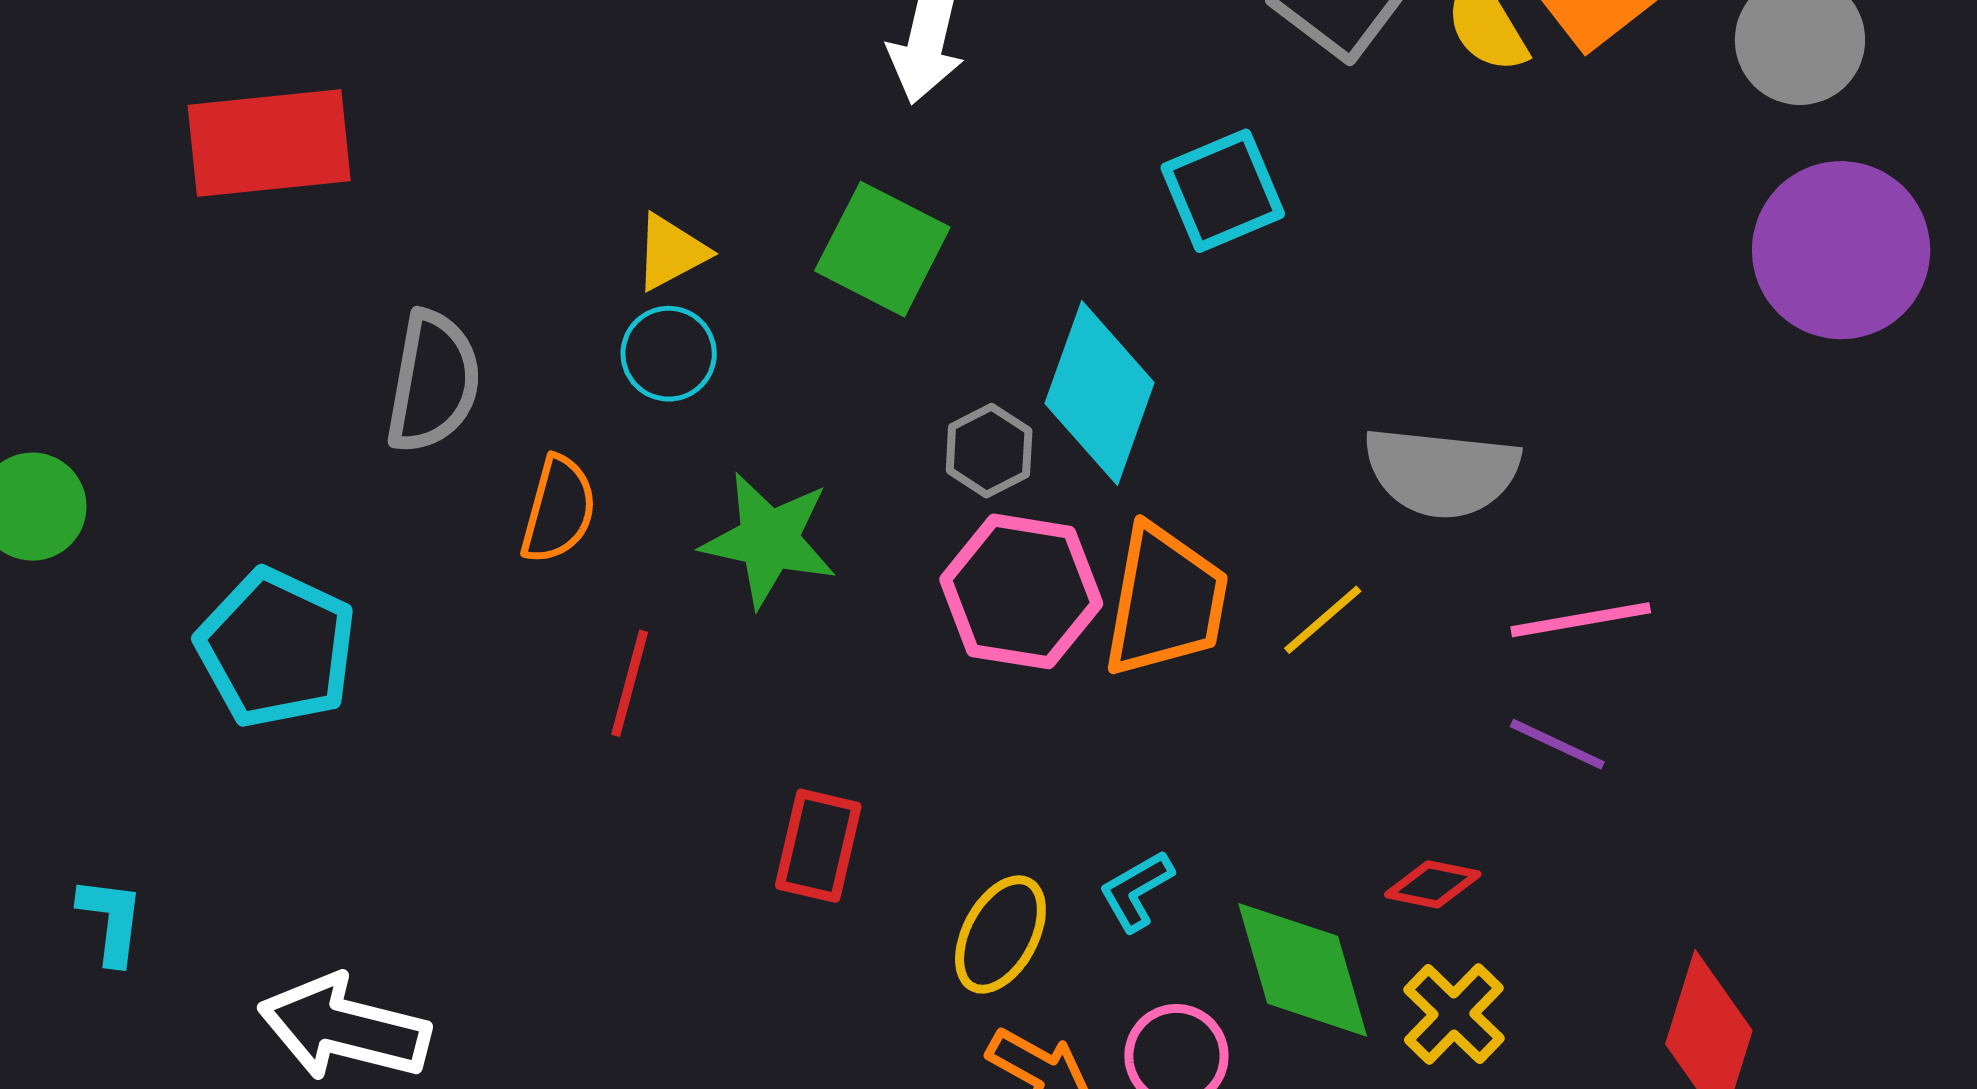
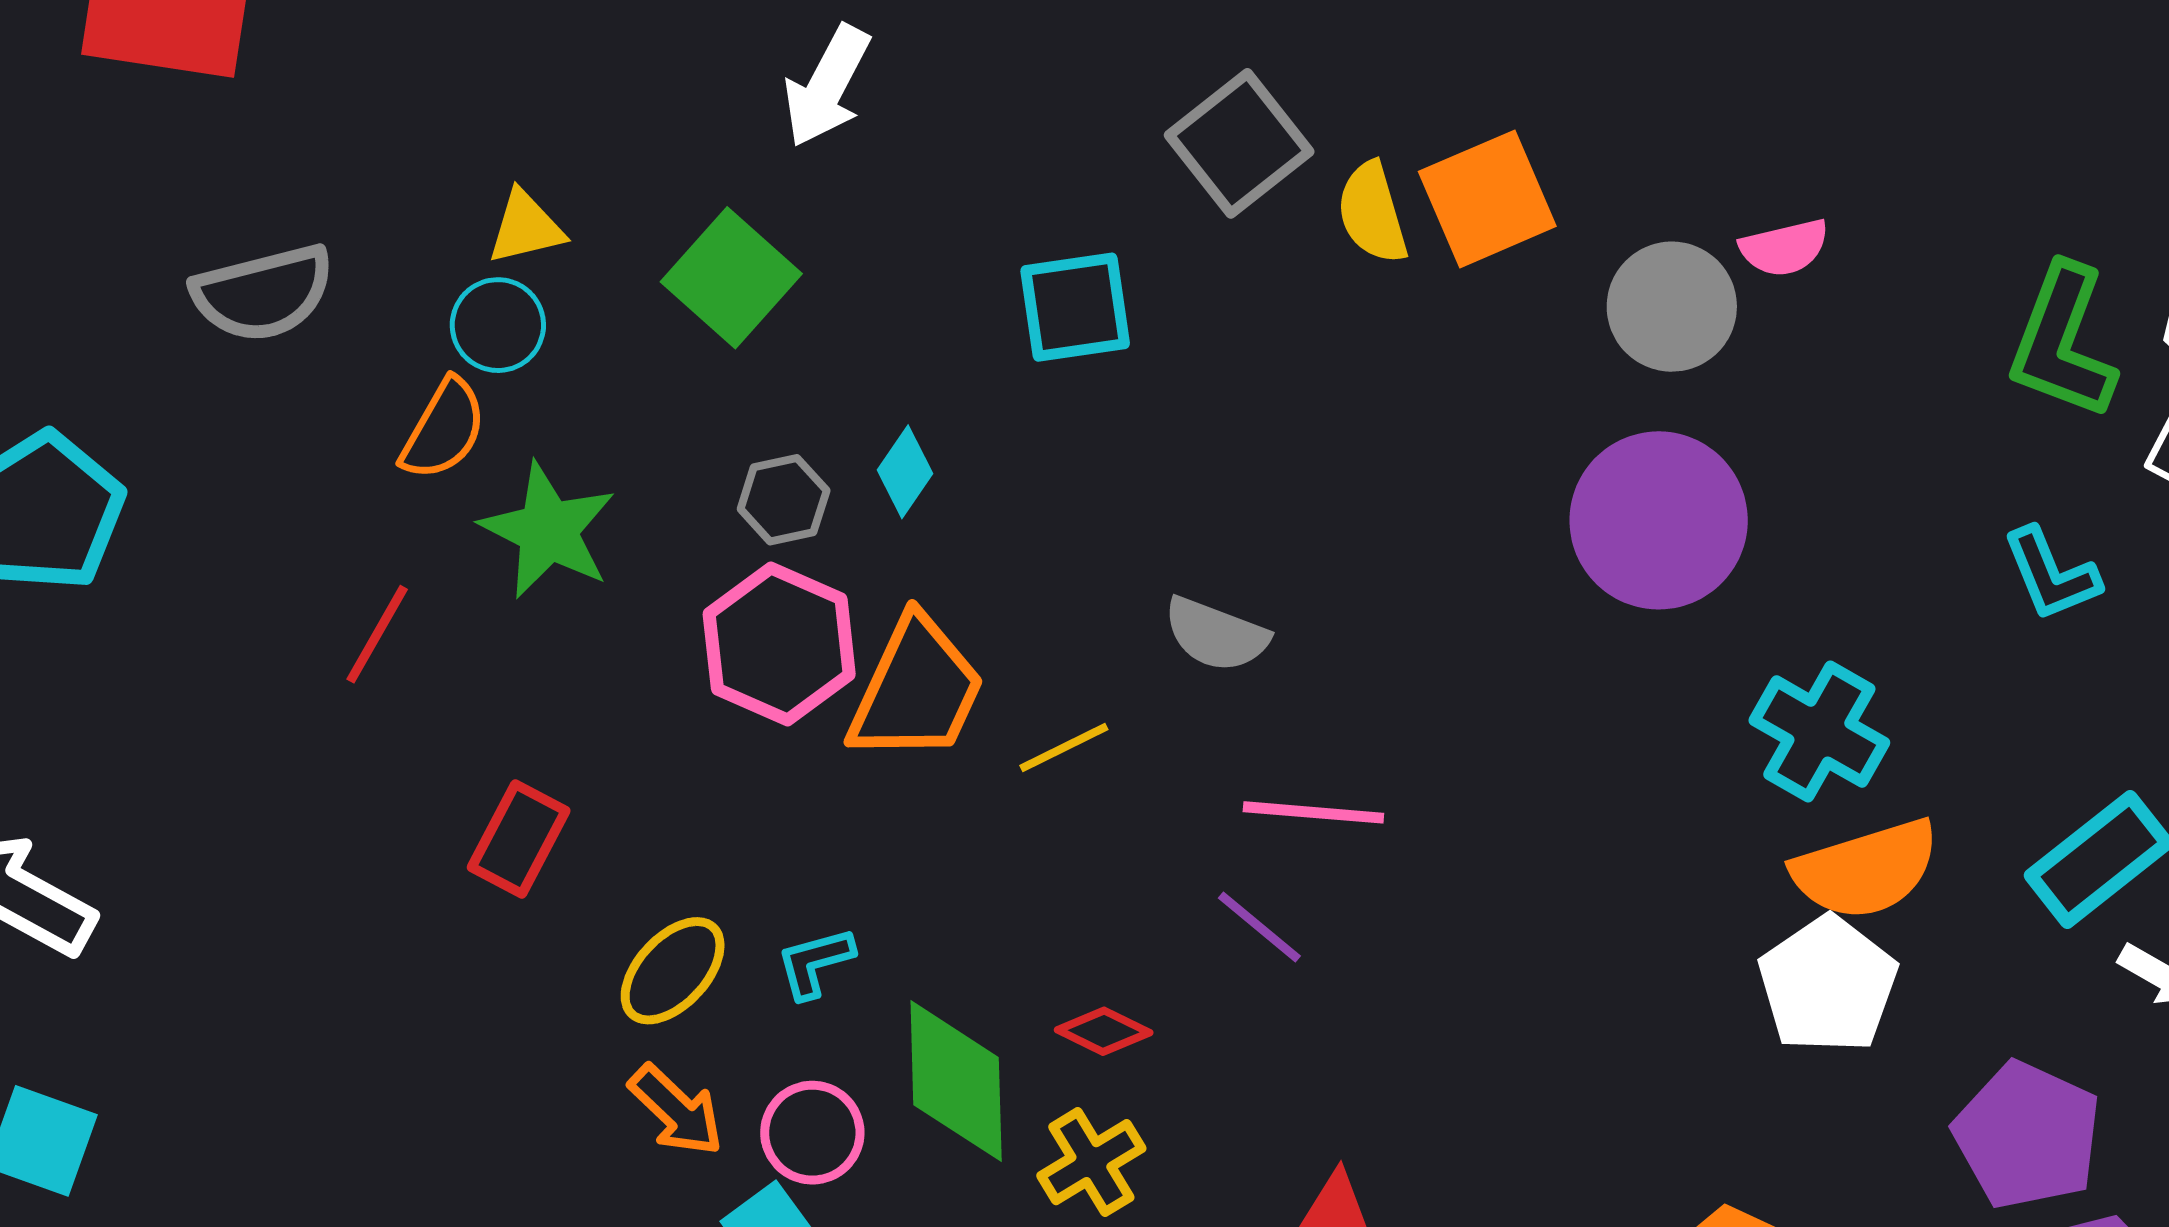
gray semicircle: (433, 382) -> (263, 293), turned 51
cyan diamond: (1100, 393) -> (905, 472), size x0.5
gray semicircle: (1442, 472) -> (1216, 635), size x0.7
orange semicircle: (559, 510) -> (444, 429), moved

